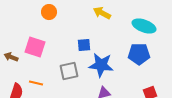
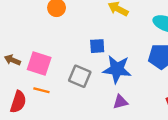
pink square: (35, 47) -> (39, 63), moved
gray square: (69, 71) -> (80, 76), turned 36

